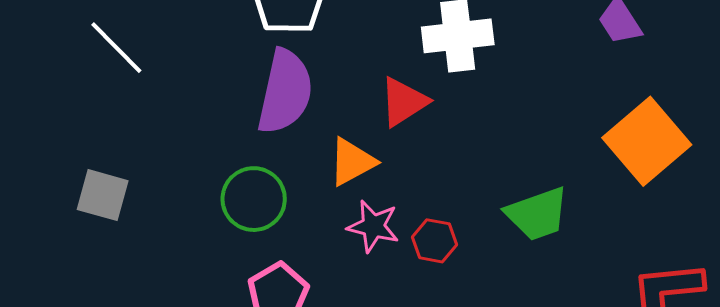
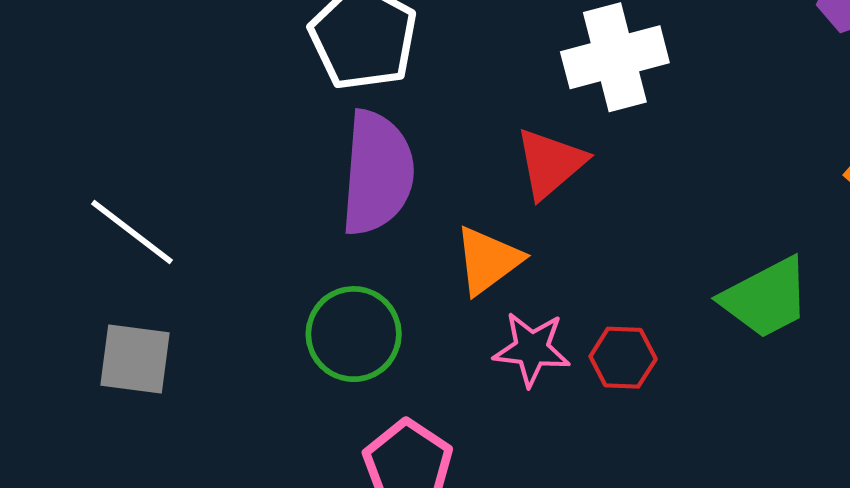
white line: (116, 48) -> (132, 232), moved

